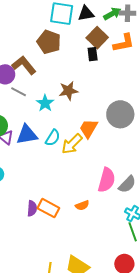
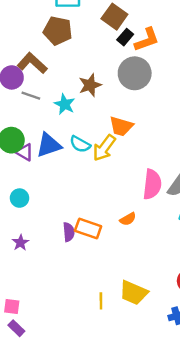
orange L-shape: (124, 43) -> (147, 40), moved
black rectangle: (93, 54) -> (125, 37), moved, turned 56
gray circle: (120, 114) -> (135, 73), moved
orange trapezoid: (89, 128) -> (121, 126), turned -95
cyan semicircle: (53, 138) -> (80, 144), turned 96

